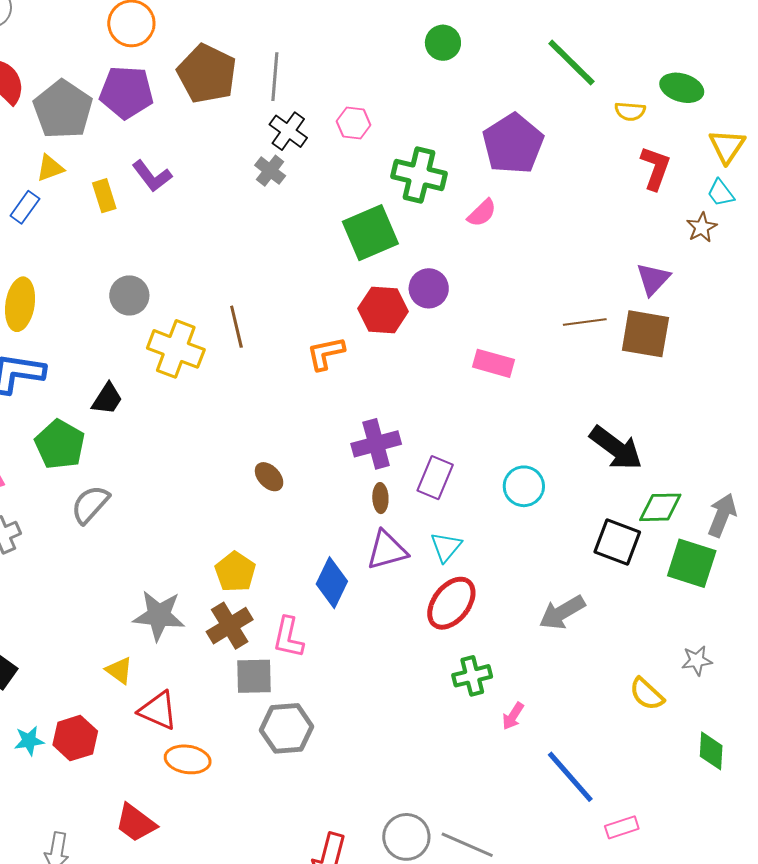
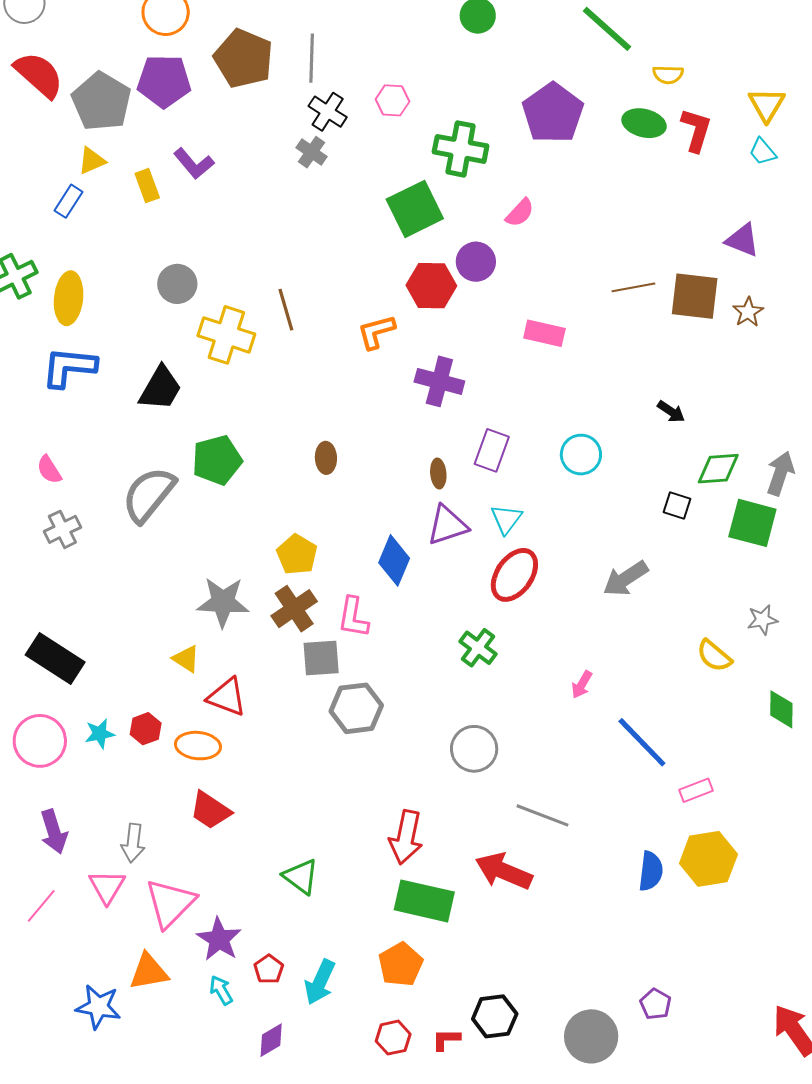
green ellipse: (682, 88) -> (644, 123), moved
pink semicircle: (482, 213) -> (520, 213), moved
brown star: (702, 227) -> (748, 312), moved
purple triangle: (653, 279) -> (742, 240), moved, turned -48
black trapezoid: (107, 399) -> (160, 388), size x1.4
green pentagon: (60, 444) -> (217, 460), moved, turned 30
purple cross: (376, 444) -> (439, 381), moved, turned 33
black arrow: (616, 448) -> (671, 412), size x0.5
brown ellipse: (269, 477) -> (326, 458), turned 44
gray semicircle: (90, 504) -> (149, 495), size x1.4
black square: (617, 542) -> (677, 506), size x0.6
green cross: (472, 676) -> (478, 648), moved, turned -36
red hexagon: (75, 738) -> (146, 729), size x0.7
orange ellipse: (188, 759) -> (198, 746), moved
gray circle: (406, 837) -> (474, 749), moved

